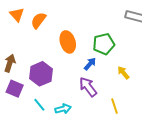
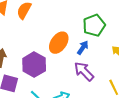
orange ellipse: (68, 42) -> (59, 43), moved, turned 60

